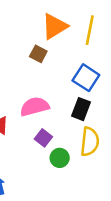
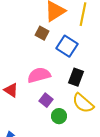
blue square: (86, 78) -> (67, 46), moved
yellow semicircle: (90, 142) -> (83, 103), turned 125

